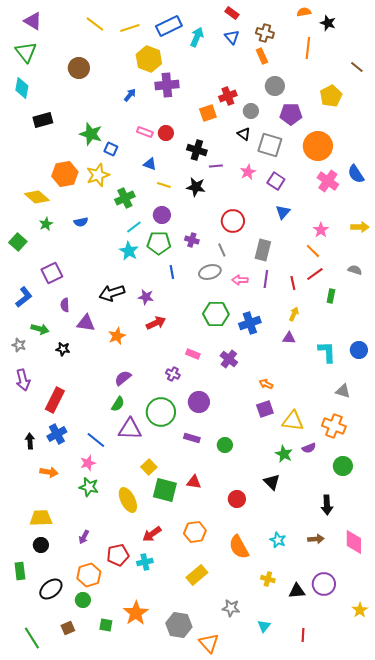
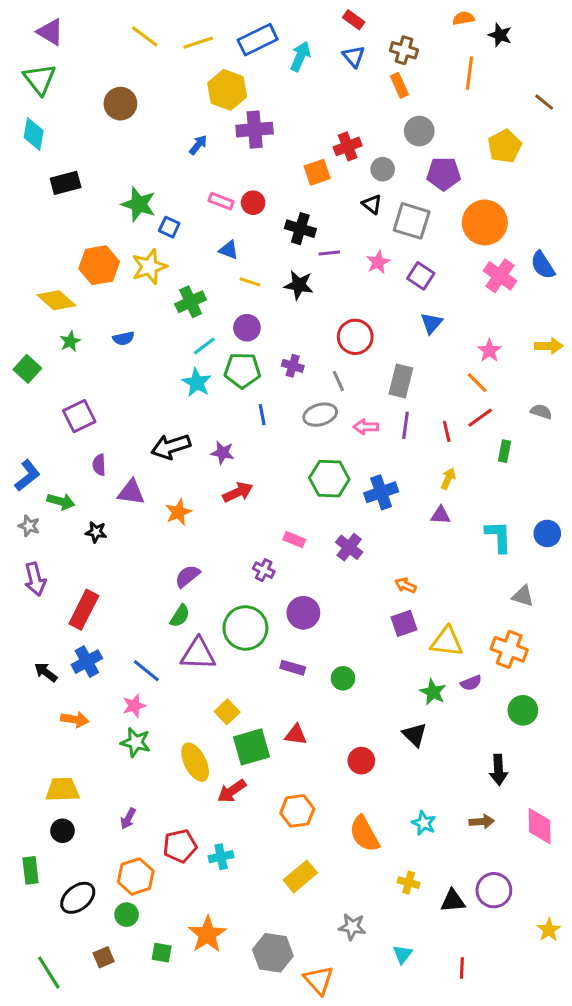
blue L-shape: (24, 297) -> (27, 476), moved
black arrow: (30, 441) -> (46, 672), turned -49
green square: (165, 490) -> (252, 747), turned -30
red arrow: (152, 534) -> (232, 791), moved

